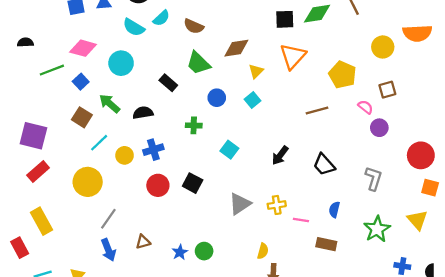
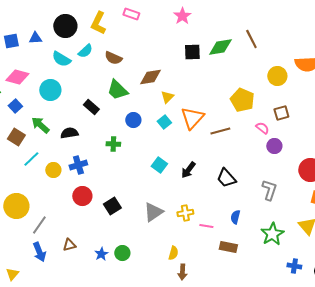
orange triangle: (293, 56) -> (192, 118), moved
cyan square: (229, 150) -> (159, 165), moved
yellow circle: (88, 182) -> (16, 206), moved
black square: (193, 183) -> (112, 206), moved, turned 30

